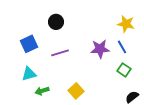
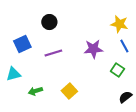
blue line: (122, 47) -> (124, 46), moved
cyan triangle: (29, 74) -> (13, 74), moved

